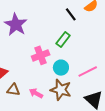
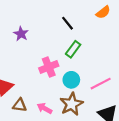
black line: (71, 14) -> (68, 23), moved
purple star: (16, 25) -> (21, 34), size x0.6
brown star: (61, 90) -> (72, 104), turned 30

